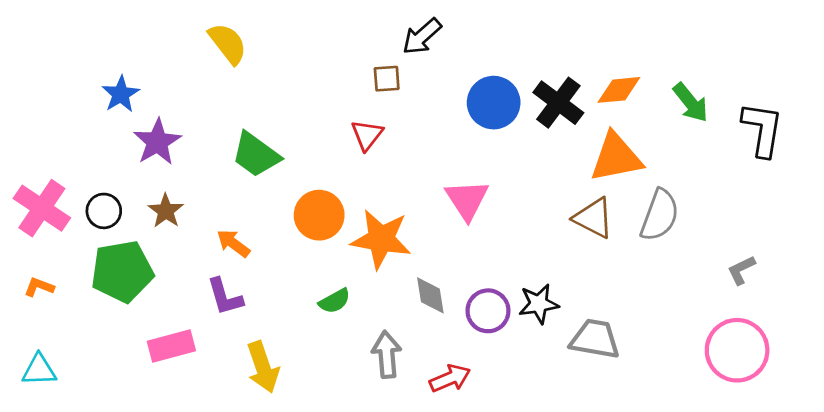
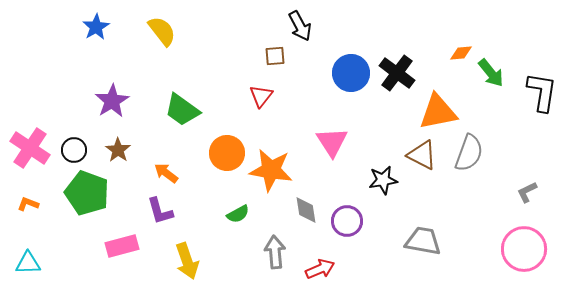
black arrow: (422, 36) -> (300, 26), turned -76
orange diamond: (619, 90) -> (461, 53), moved, size x0.7
blue star: (121, 94) -> (96, 27), moved
green pentagon: (122, 271) -> (87, 193), turned 30
black star: (539, 304) -> (383, 180), moved

